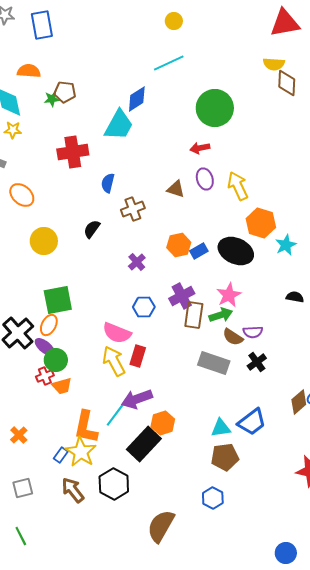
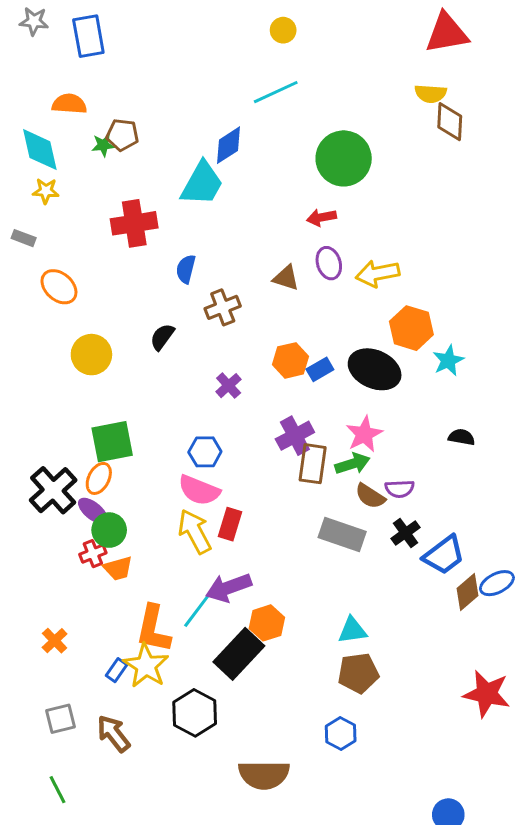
yellow arrow: (238, 186) -> (377, 273), turned -76
blue hexagon: (144, 307) -> (205, 452), moved
blue trapezoid: (252, 422) -> (444, 555), moved
brown arrow: (73, 490) -> (114, 734), moved
brown semicircle: (161, 526) -> (264, 775), turned -120

